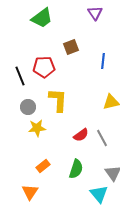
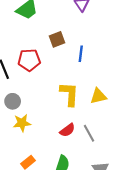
blue line: (103, 61) -> (81, 54), moved
yellow L-shape: (58, 100) -> (69, 94), moved

